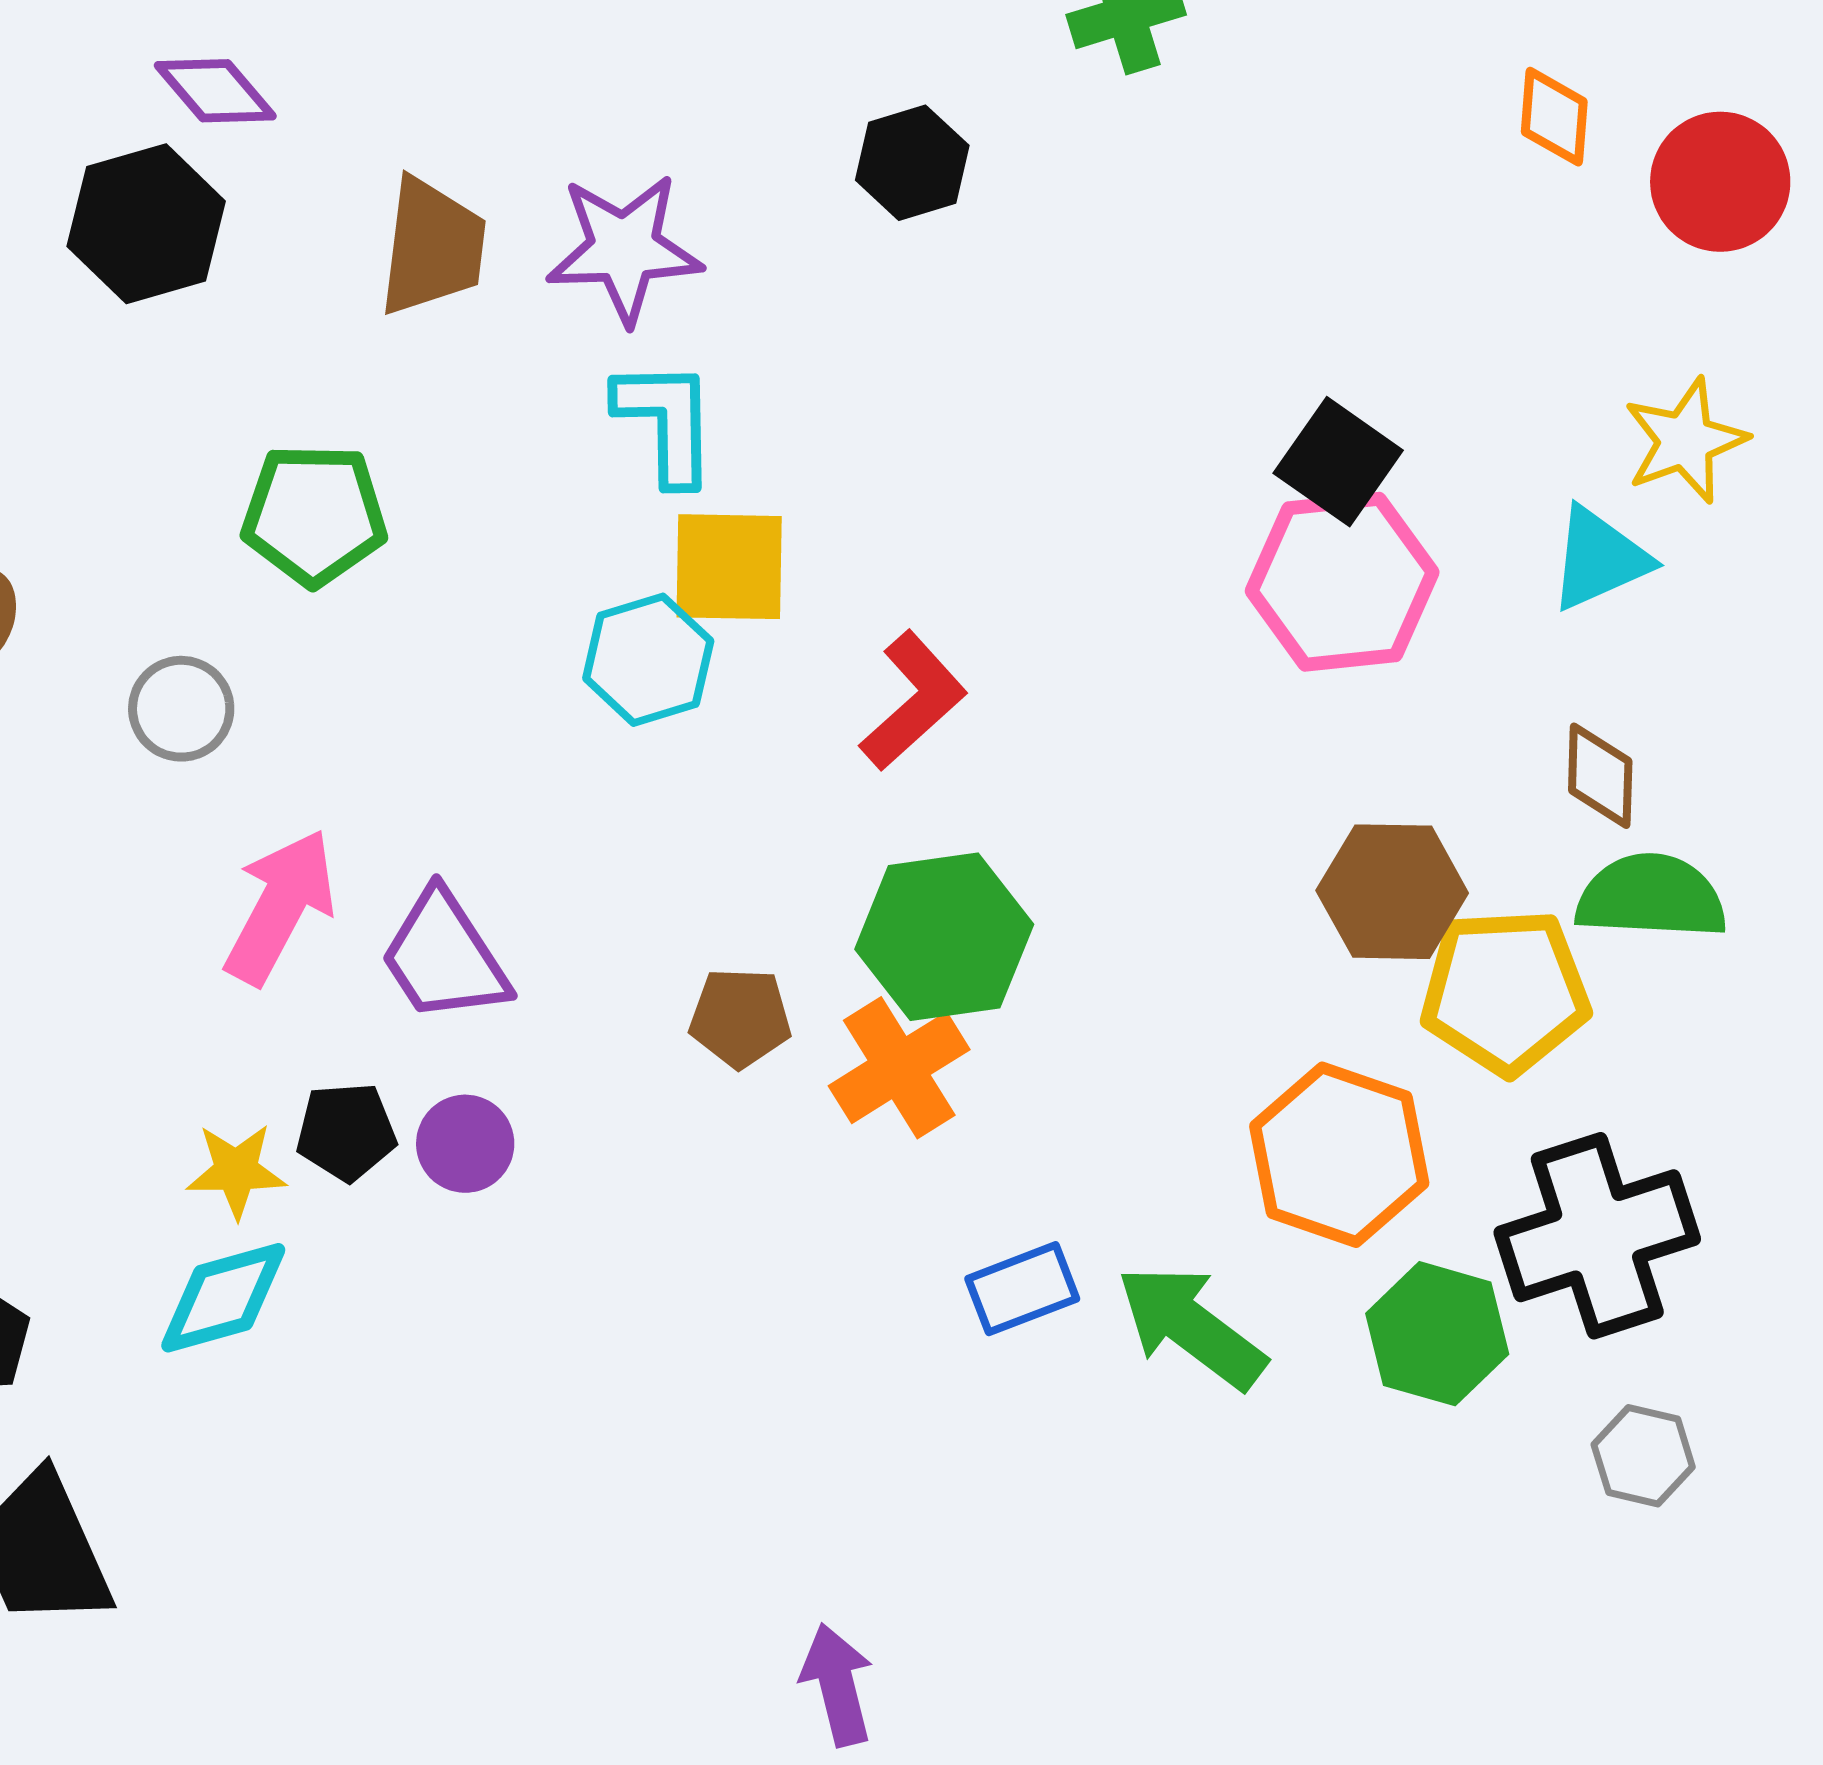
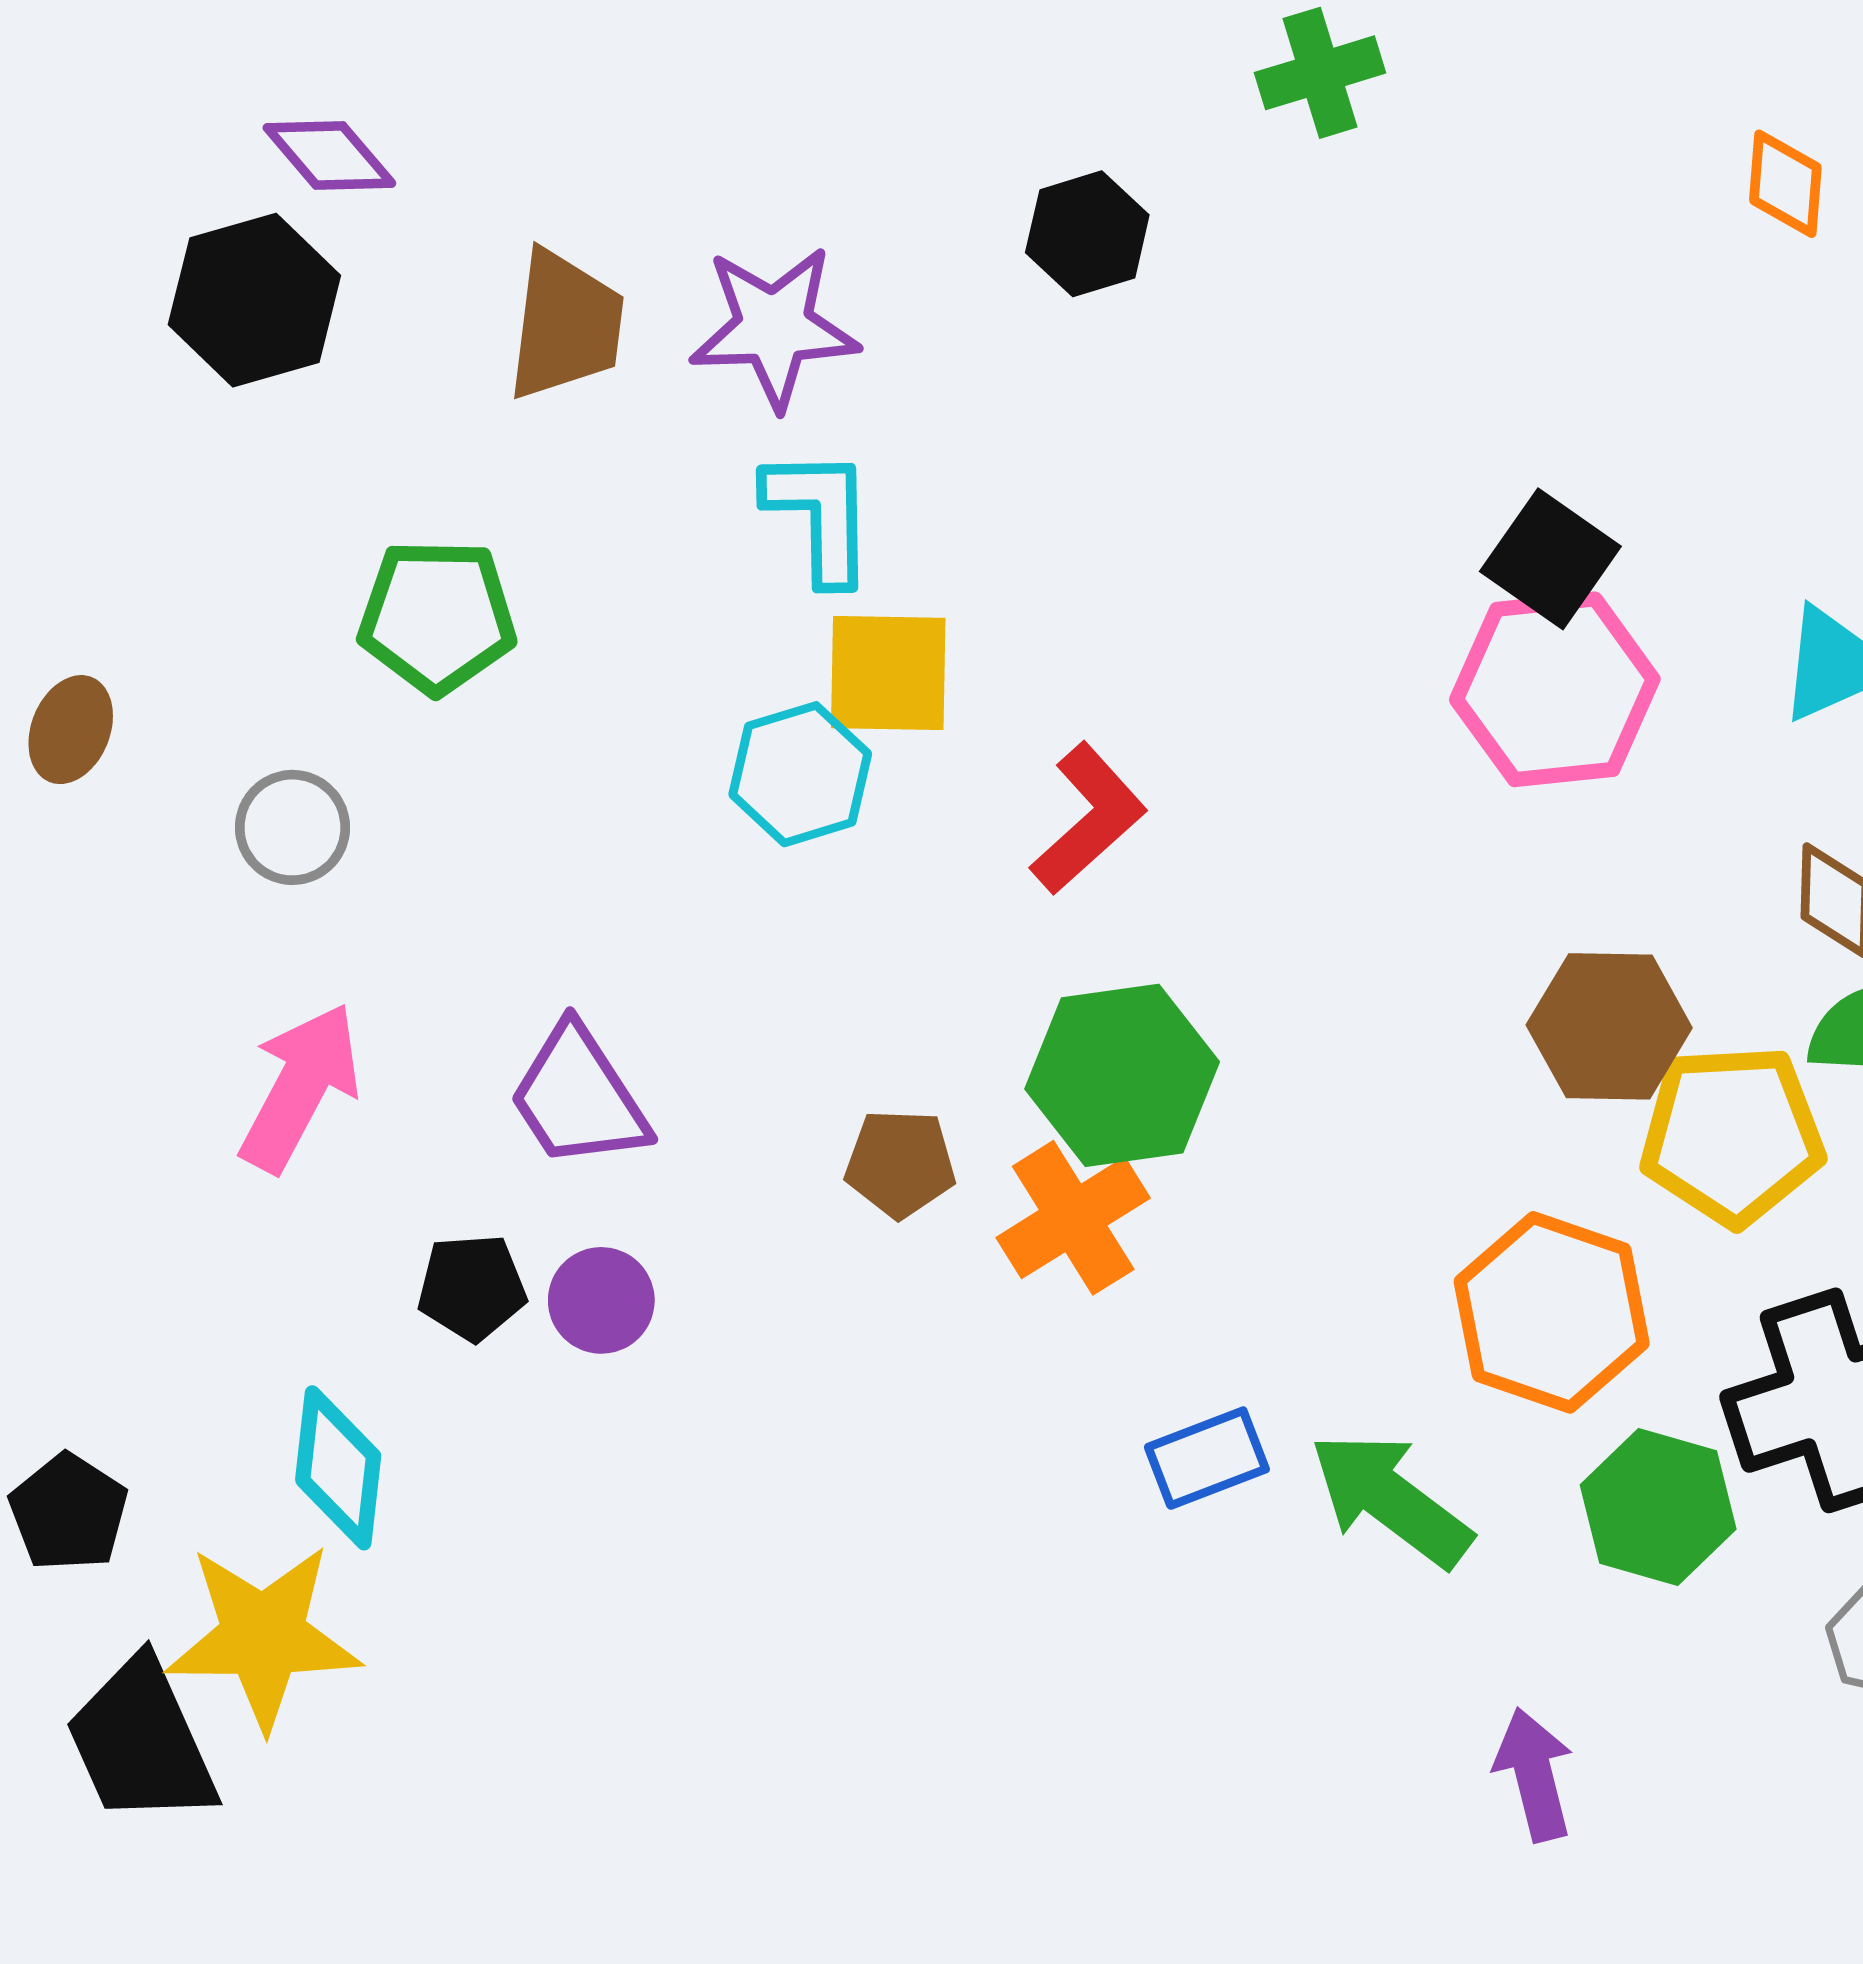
pink arrow: (280, 907) -> (300, 1087), moved
yellow star: (236, 1171) -> (263, 1636), moved, size x1.8
cyan diamond: (223, 1298) -> (338, 1468), turned -68
purple arrow: (837, 1685) -> (1534, 1774), moved

